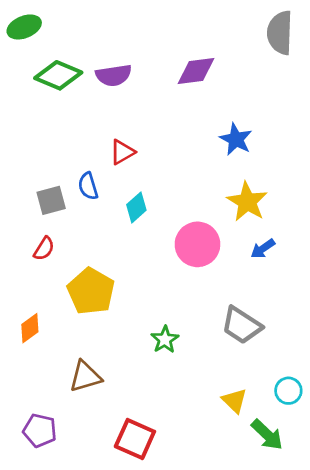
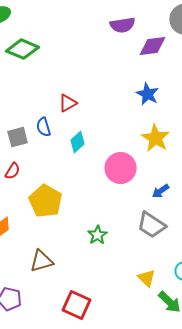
purple diamond: (196, 71) -> (153, 46), moved
purple semicircle: (114, 75) -> (123, 25), moved
blue arrow: (263, 249) -> (161, 191), moved

